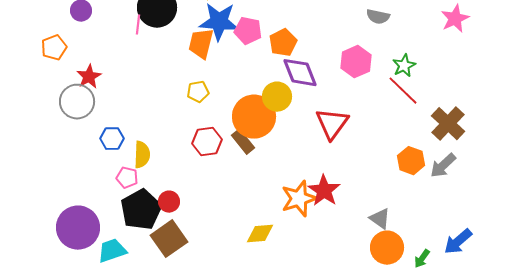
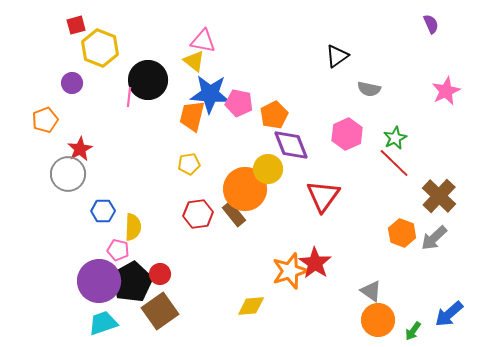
purple circle: (78, 228) -> (99, 281), moved

